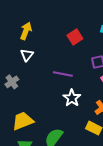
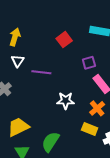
purple line: (63, 74) -> (41, 72), moved
white star: (72, 98) -> (66, 101), turned -30

